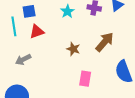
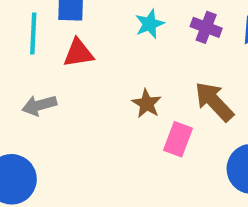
brown arrow: (105, 42) -> (214, 102), turned -95
pink rectangle: (85, 79) -> (178, 139), moved

